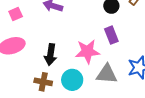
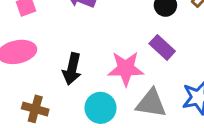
purple rectangle: (111, 35) -> (162, 47), turned -30
brown cross: (43, 82) -> (35, 109), moved

